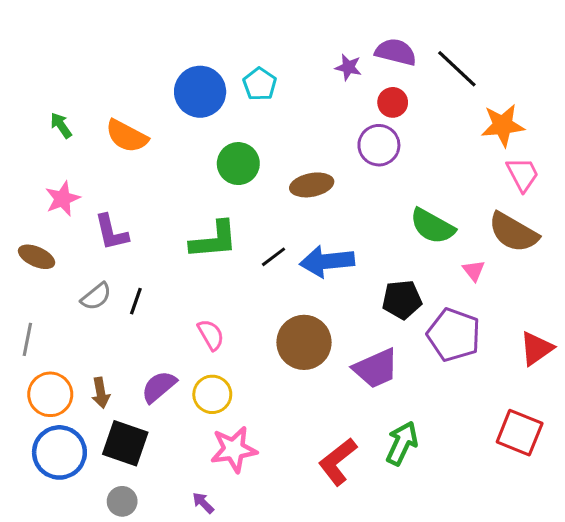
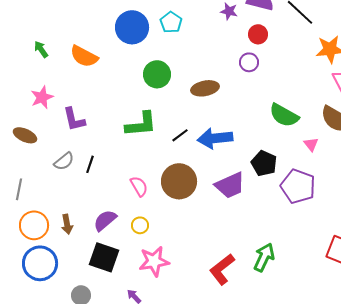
purple circle: (379, 145) -> (249, 62), size x0.7
black pentagon: (402, 300) -> (264, 163), turned 30
brown circle: (304, 342) -> (179, 181), moved
purple trapezoid: (376, 368) -> (230, 185), moved
yellow circle: (212, 394) -> (140, 225), size x0.7
black square: (125, 443) -> (104, 257), moved

